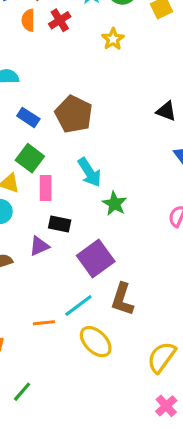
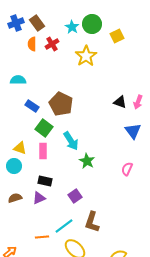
yellow star: (113, 39) -> (86, 56), size x1.5
green square: (30, 158) -> (44, 128), moved
black rectangle: (60, 224) -> (45, 181), moved
purple triangle: (39, 246) -> (39, 198), moved
purple square: (96, 258) -> (75, 196), size x0.6

